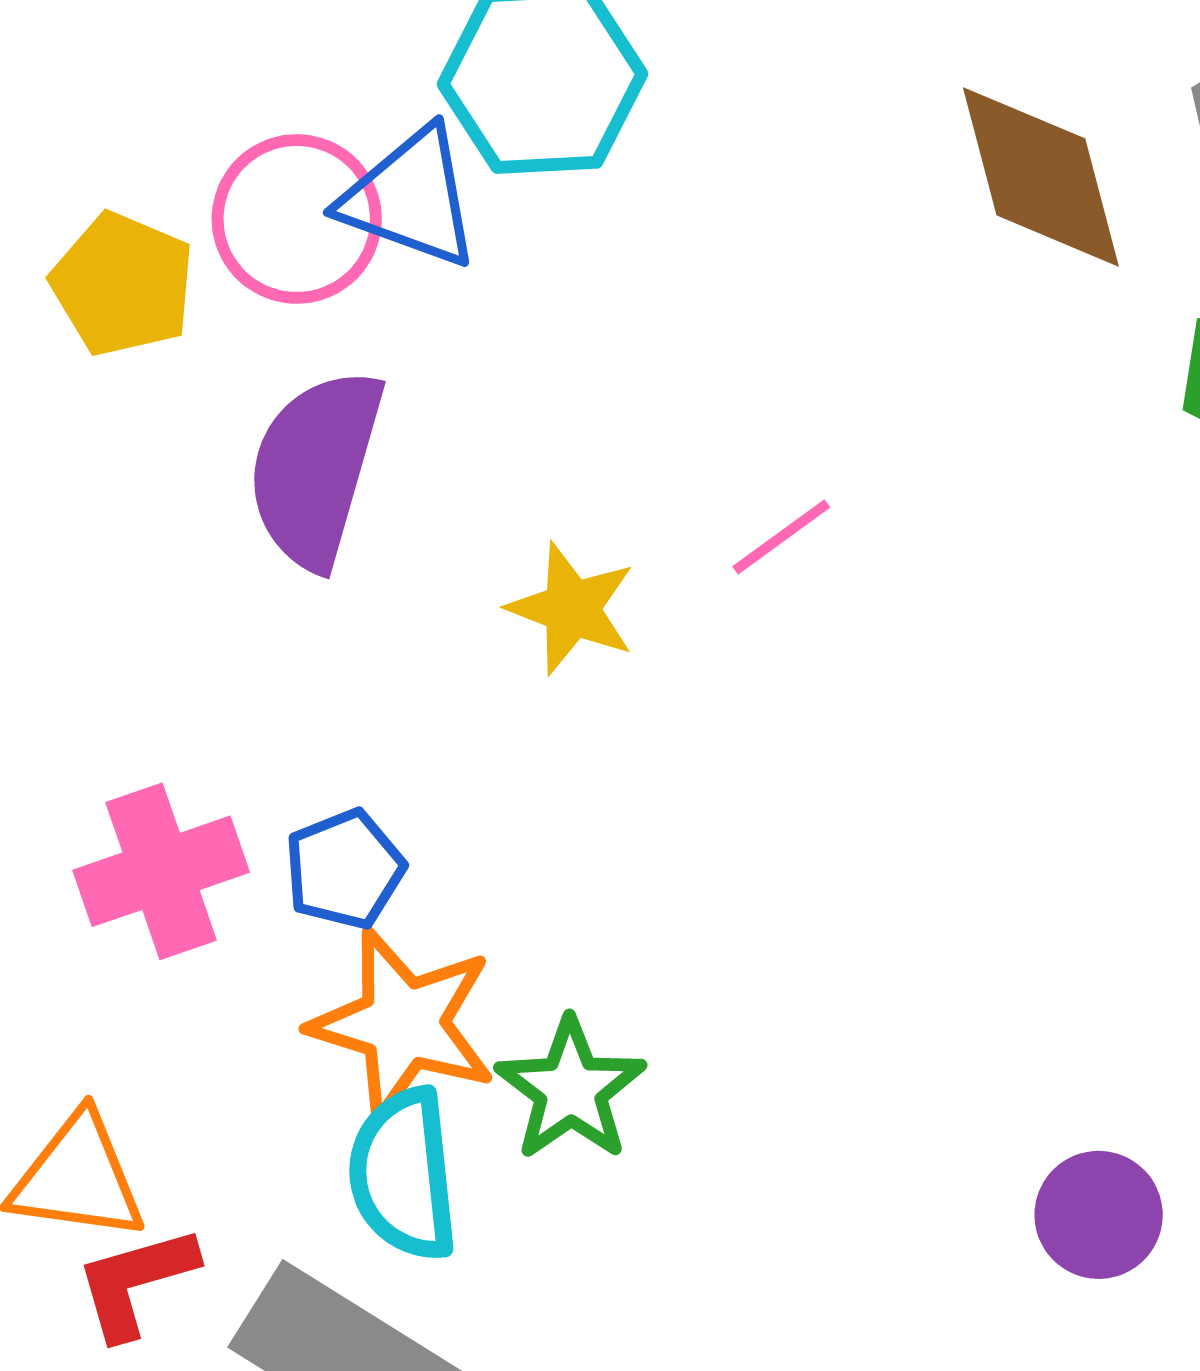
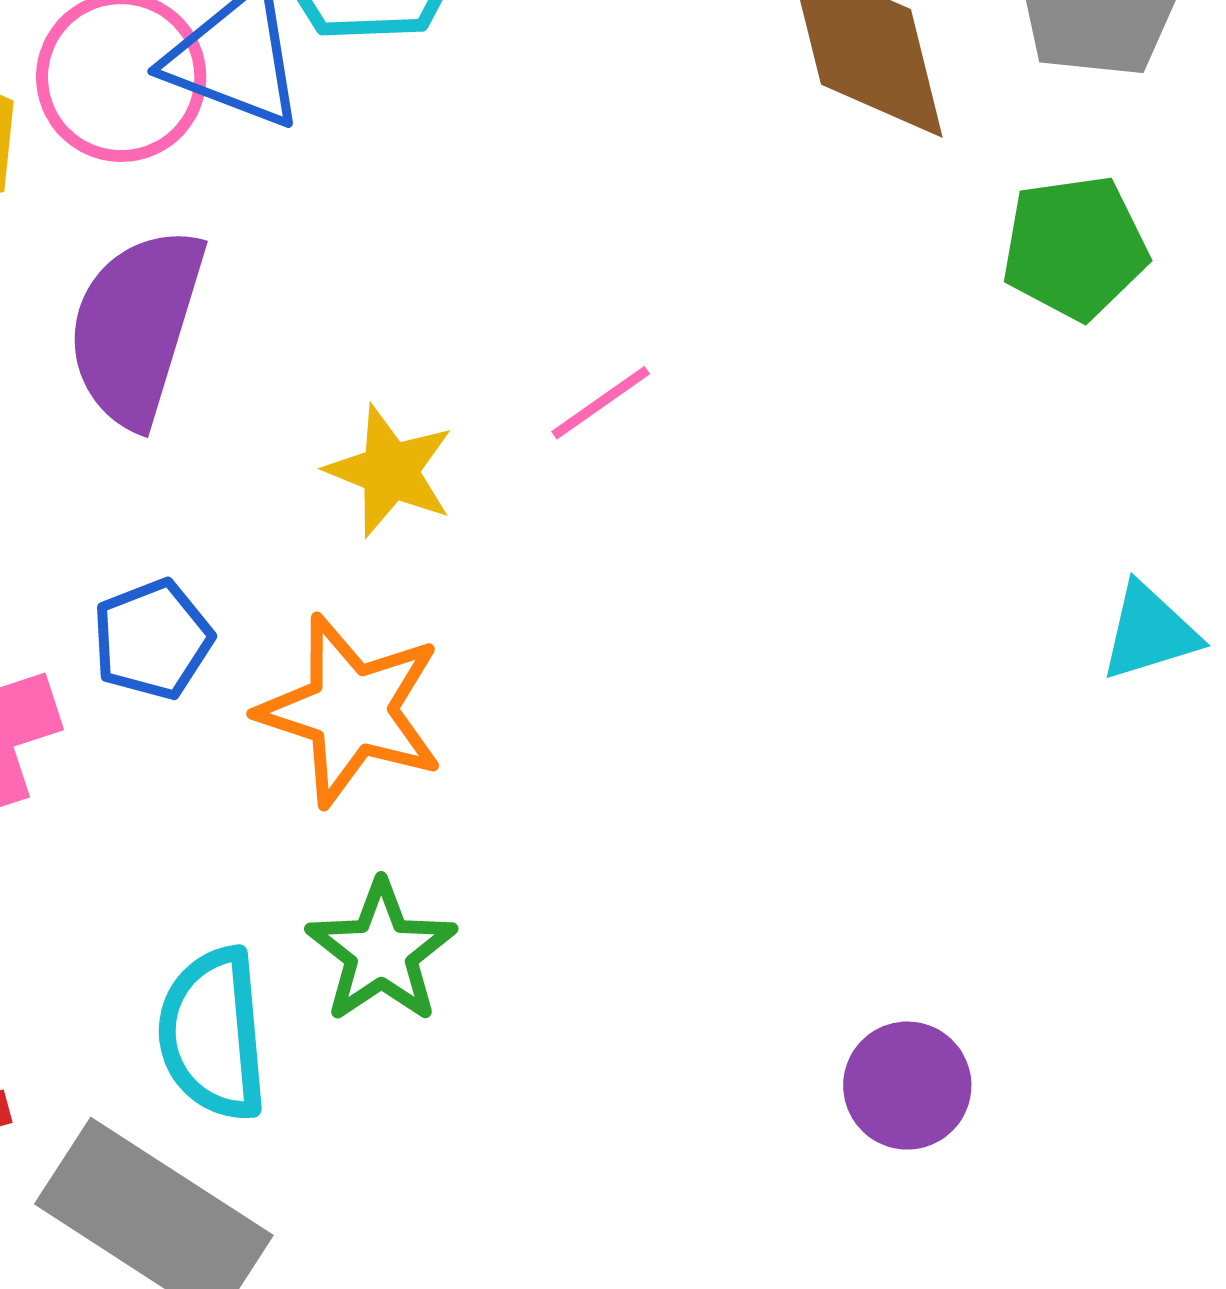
blue pentagon: (345, 869) -> (152, 639), moved
orange star: (403, 1024) -> (351, 710), moved

